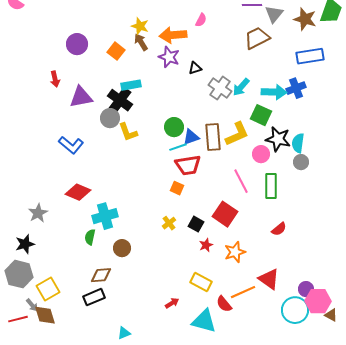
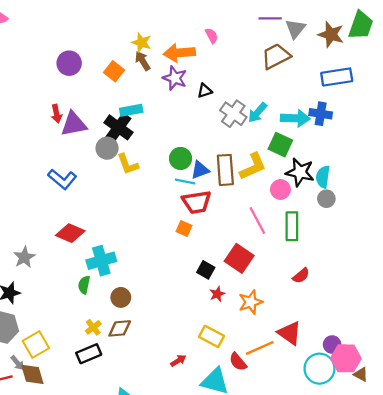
pink semicircle: (201, 20) -> (212, 36), turned -56
red arrow: (55, 79) -> (56, 114), moved
blue cross: (296, 88) -> (321, 114), turned 30
cyan line: (178, 147) -> (185, 181), turned 30
yellow cross: (169, 223) -> (93, 327), moved
brown diamond: (101, 275) -> (120, 328), moved

